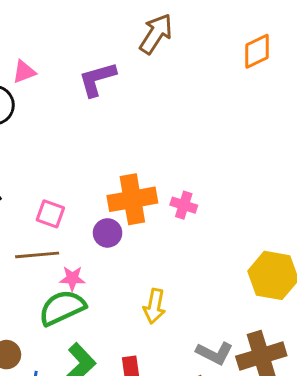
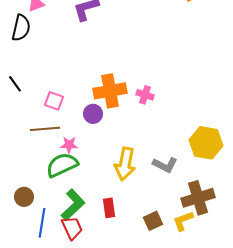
yellow arrow: (154, 306) -> (125, 164), size x1.4
gray L-shape: (214, 353) -> (165, 165), moved

